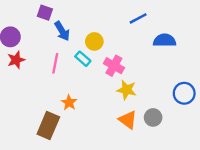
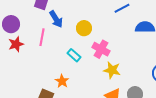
cyan rectangle: (83, 59) -> (74, 55), moved
pink line: (55, 63) -> (42, 37), moved

